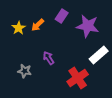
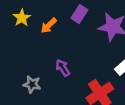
yellow star: (19, 28) -> (22, 18), moved

